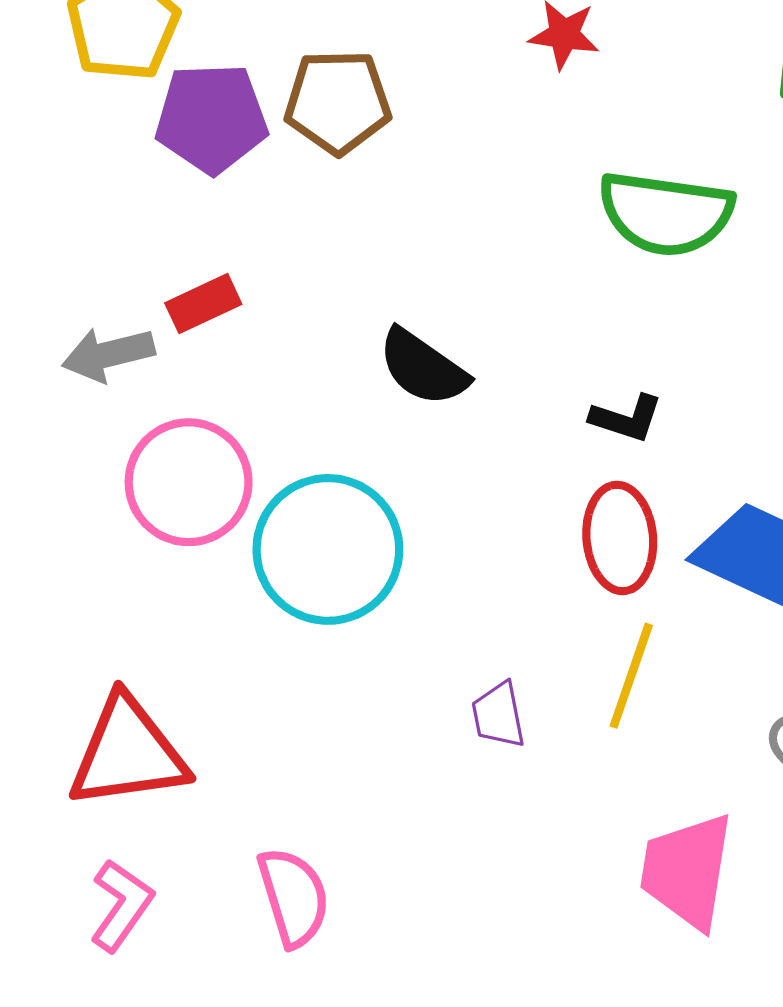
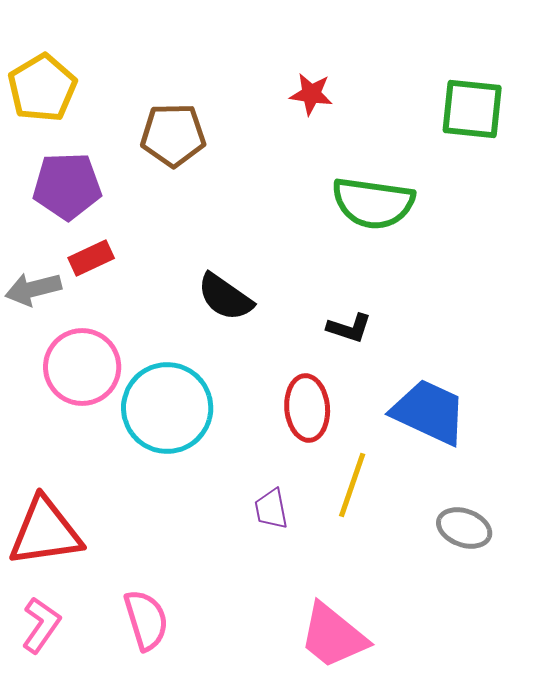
purple pentagon: (212, 118) -> (67, 186), moved
red ellipse: (620, 538) -> (307, 408), moved
pink trapezoid: (687, 871) -> (333, 636), moved, turned -60

